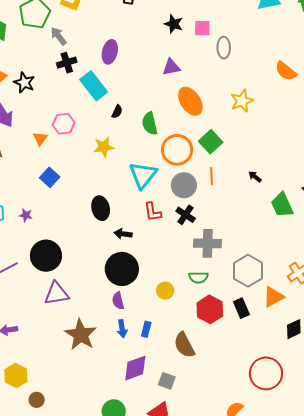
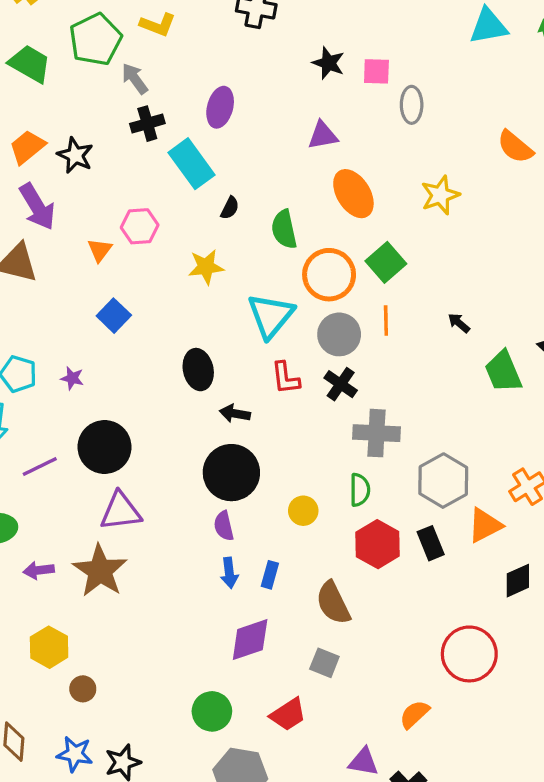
green semicircle: (198, 277) -> (360, 490), turned -90
brown star: (81, 335) -> (100, 571), moved
gray square: (167, 381) -> (324, 663), moved

